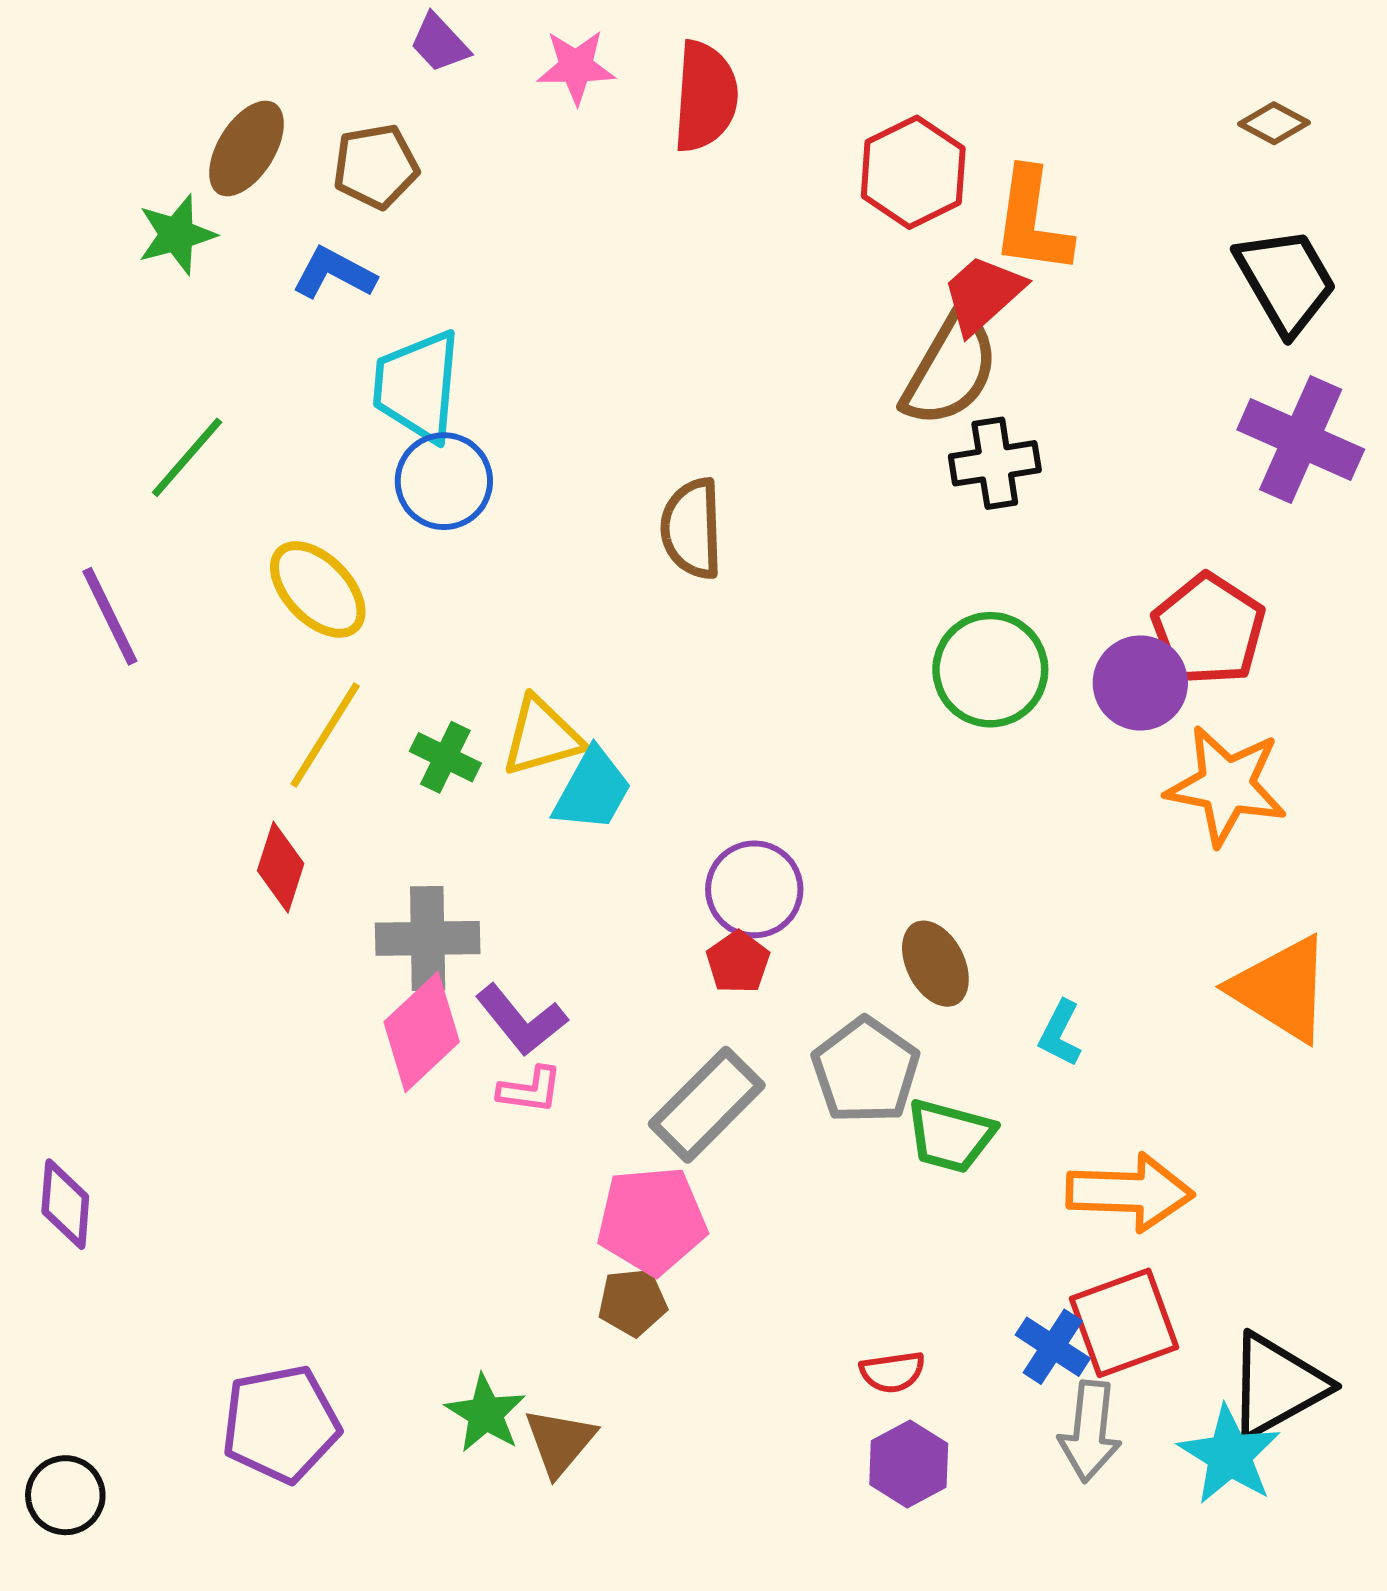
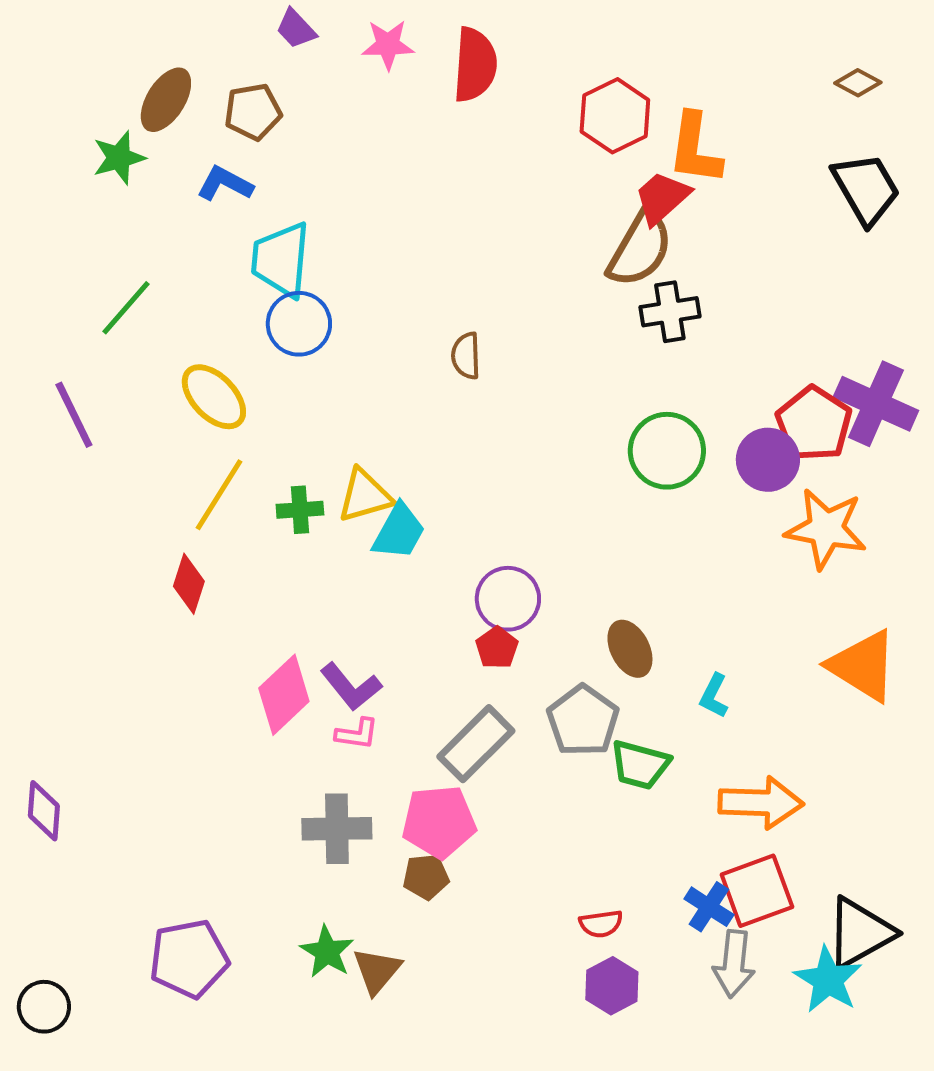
purple cross: (1301, 440) -> (876, 404), moved
brown semicircle: (692, 529) -> (466, 356), size x0.7
green cross: (445, 757) -> (300, 510), turned -30
gray cross: (428, 938) -> (337, 829), moved

